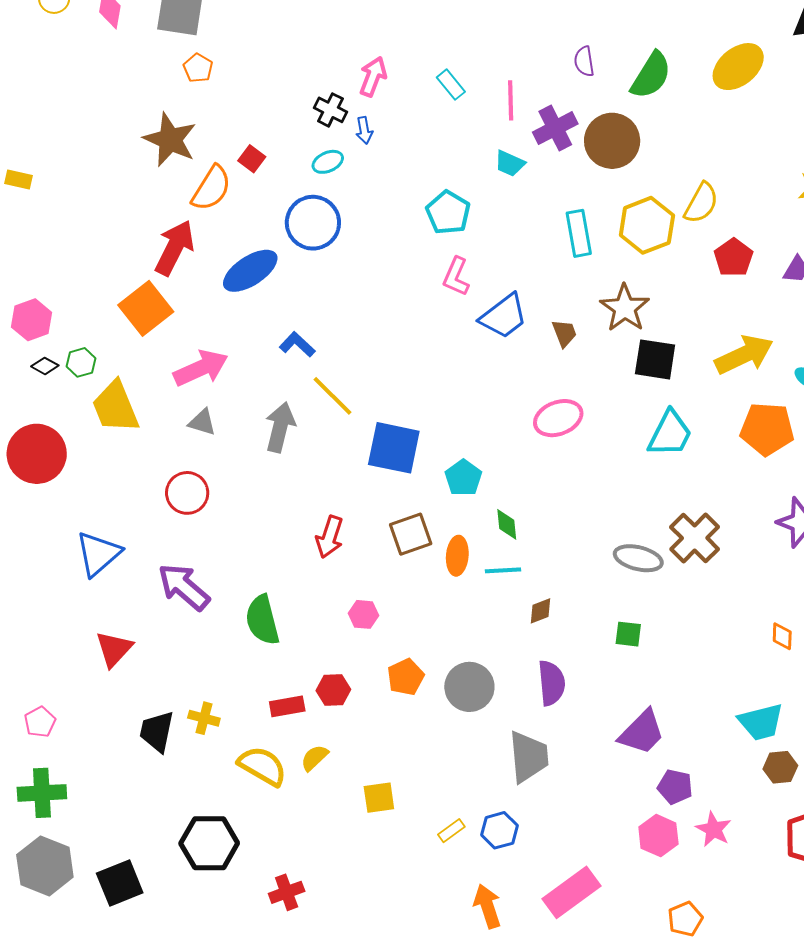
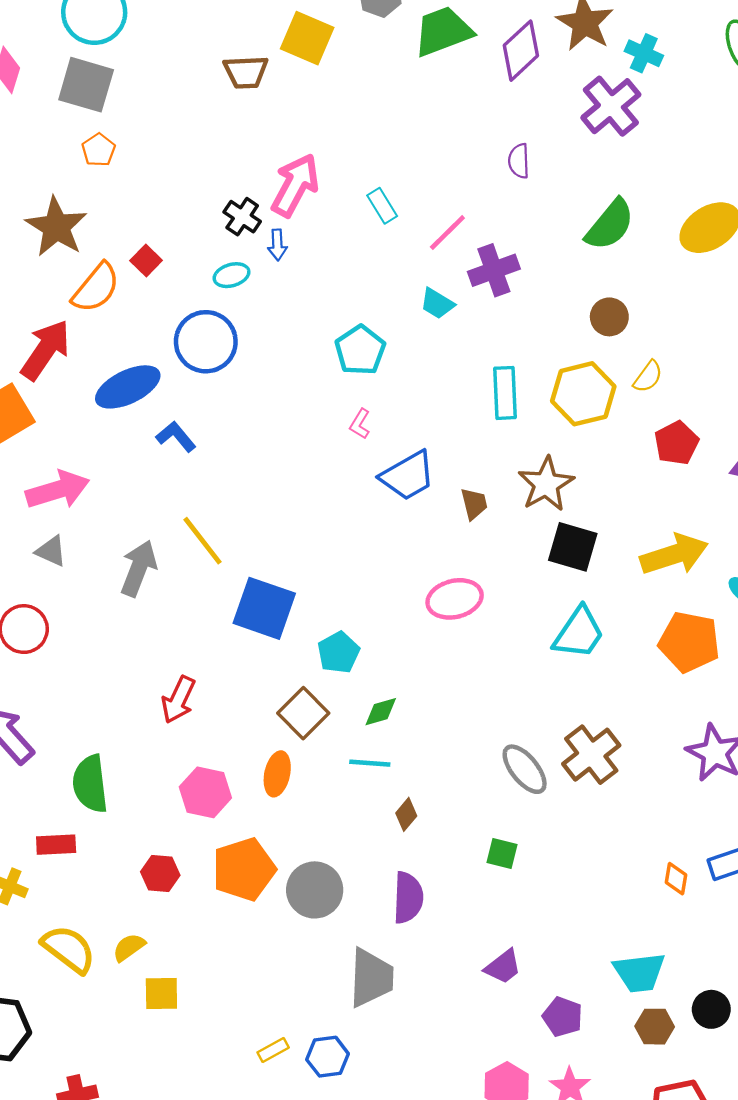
purple semicircle: (584, 61) -> (519, 161), moved
pink arrow: (373, 76) -> (295, 185), size x1.4
pink line: (511, 100) -> (447, 232), turned 39
brown circle: (612, 141) -> (609, 317), moved, size x0.6
yellow semicircle: (701, 203) -> (648, 377), size x0.7
pink L-shape: (456, 277) -> (360, 424), size x0.7
blue L-shape: (297, 344) -> (176, 437), moved
green diamond: (507, 524) -> (381, 712), turned 72
brown square: (411, 534) -> (303, 713), moved, turned -33
orange ellipse: (457, 556) -> (277, 774), moved
gray ellipse: (638, 558) -> (525, 769), turned 30
brown diamond: (541, 611) -> (406, 814), turned -36
pink hexagon: (363, 614) -> (205, 792), size x1.5
orange pentagon: (406, 677) -> (244, 869), size x1.5
red rectangle: (287, 706) -> (56, 845), moved
purple trapezoid: (642, 732) -> (503, 967), size x0.7
purple pentagon: (675, 787) -> (563, 1017), moved
yellow square: (379, 798) -> (161, 994), moved

